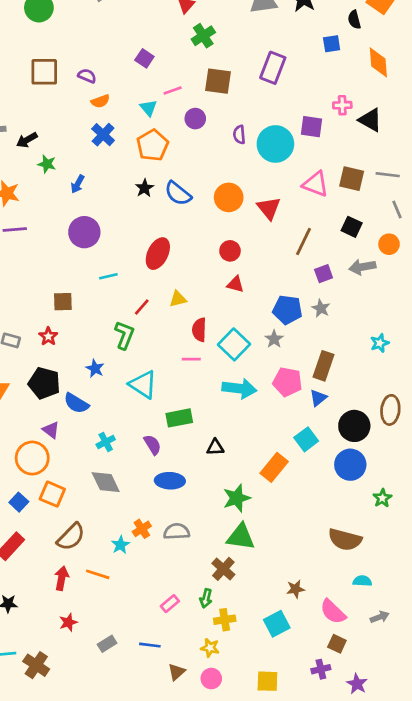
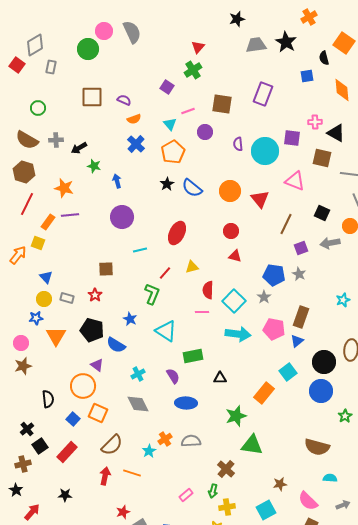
green cross: (203, 36) -> (193, 70), moved
brown square: (352, 179) -> (322, 158), moved
blue arrow: (78, 184) -> (117, 181), turned 136
green triangle: (241, 537) -> (252, 445), moved
red star: (68, 622) -> (123, 512), moved

